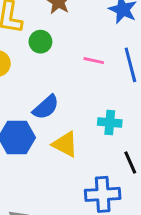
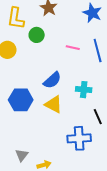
blue semicircle: (46, 107) -> (52, 80), moved

